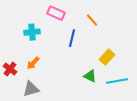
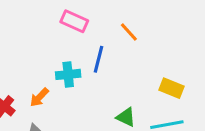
cyan cross: (32, 32) -> (68, 74), moved
yellow rectangle: (107, 57) -> (171, 88), moved, turned 70

